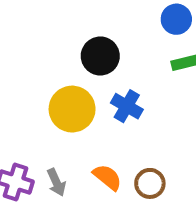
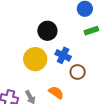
brown circle: (150, 183) -> (78, 72), moved

